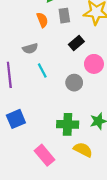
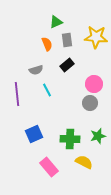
black rectangle: (76, 43) -> (67, 65), moved
gray circle: (74, 83) -> (90, 103), moved
blue square: (16, 119) -> (34, 134), moved

